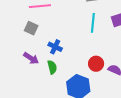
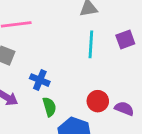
green semicircle: (52, 67) -> (49, 107), moved

